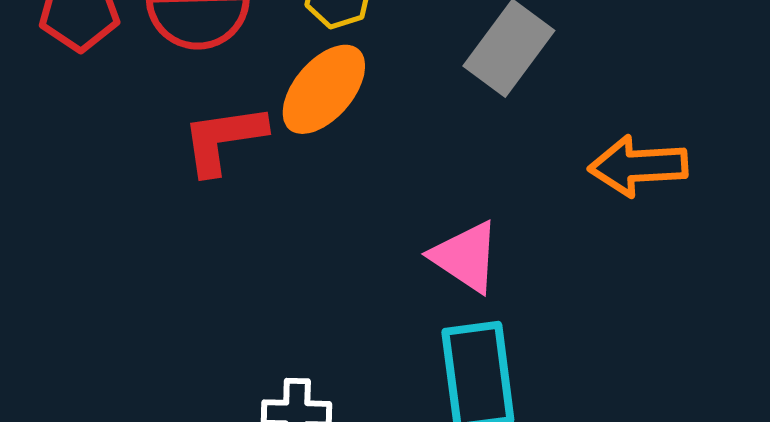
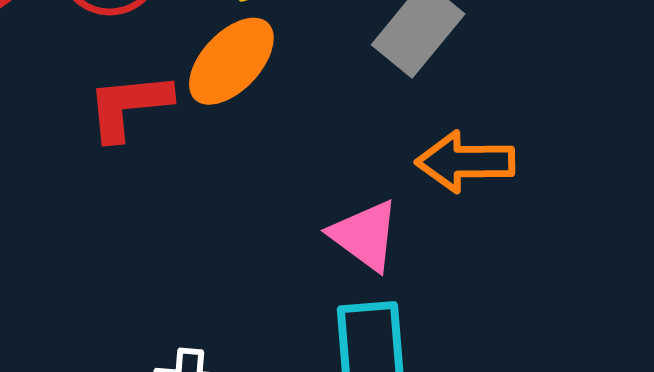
orange arrow: (638, 166) -> (465, 162), moved

